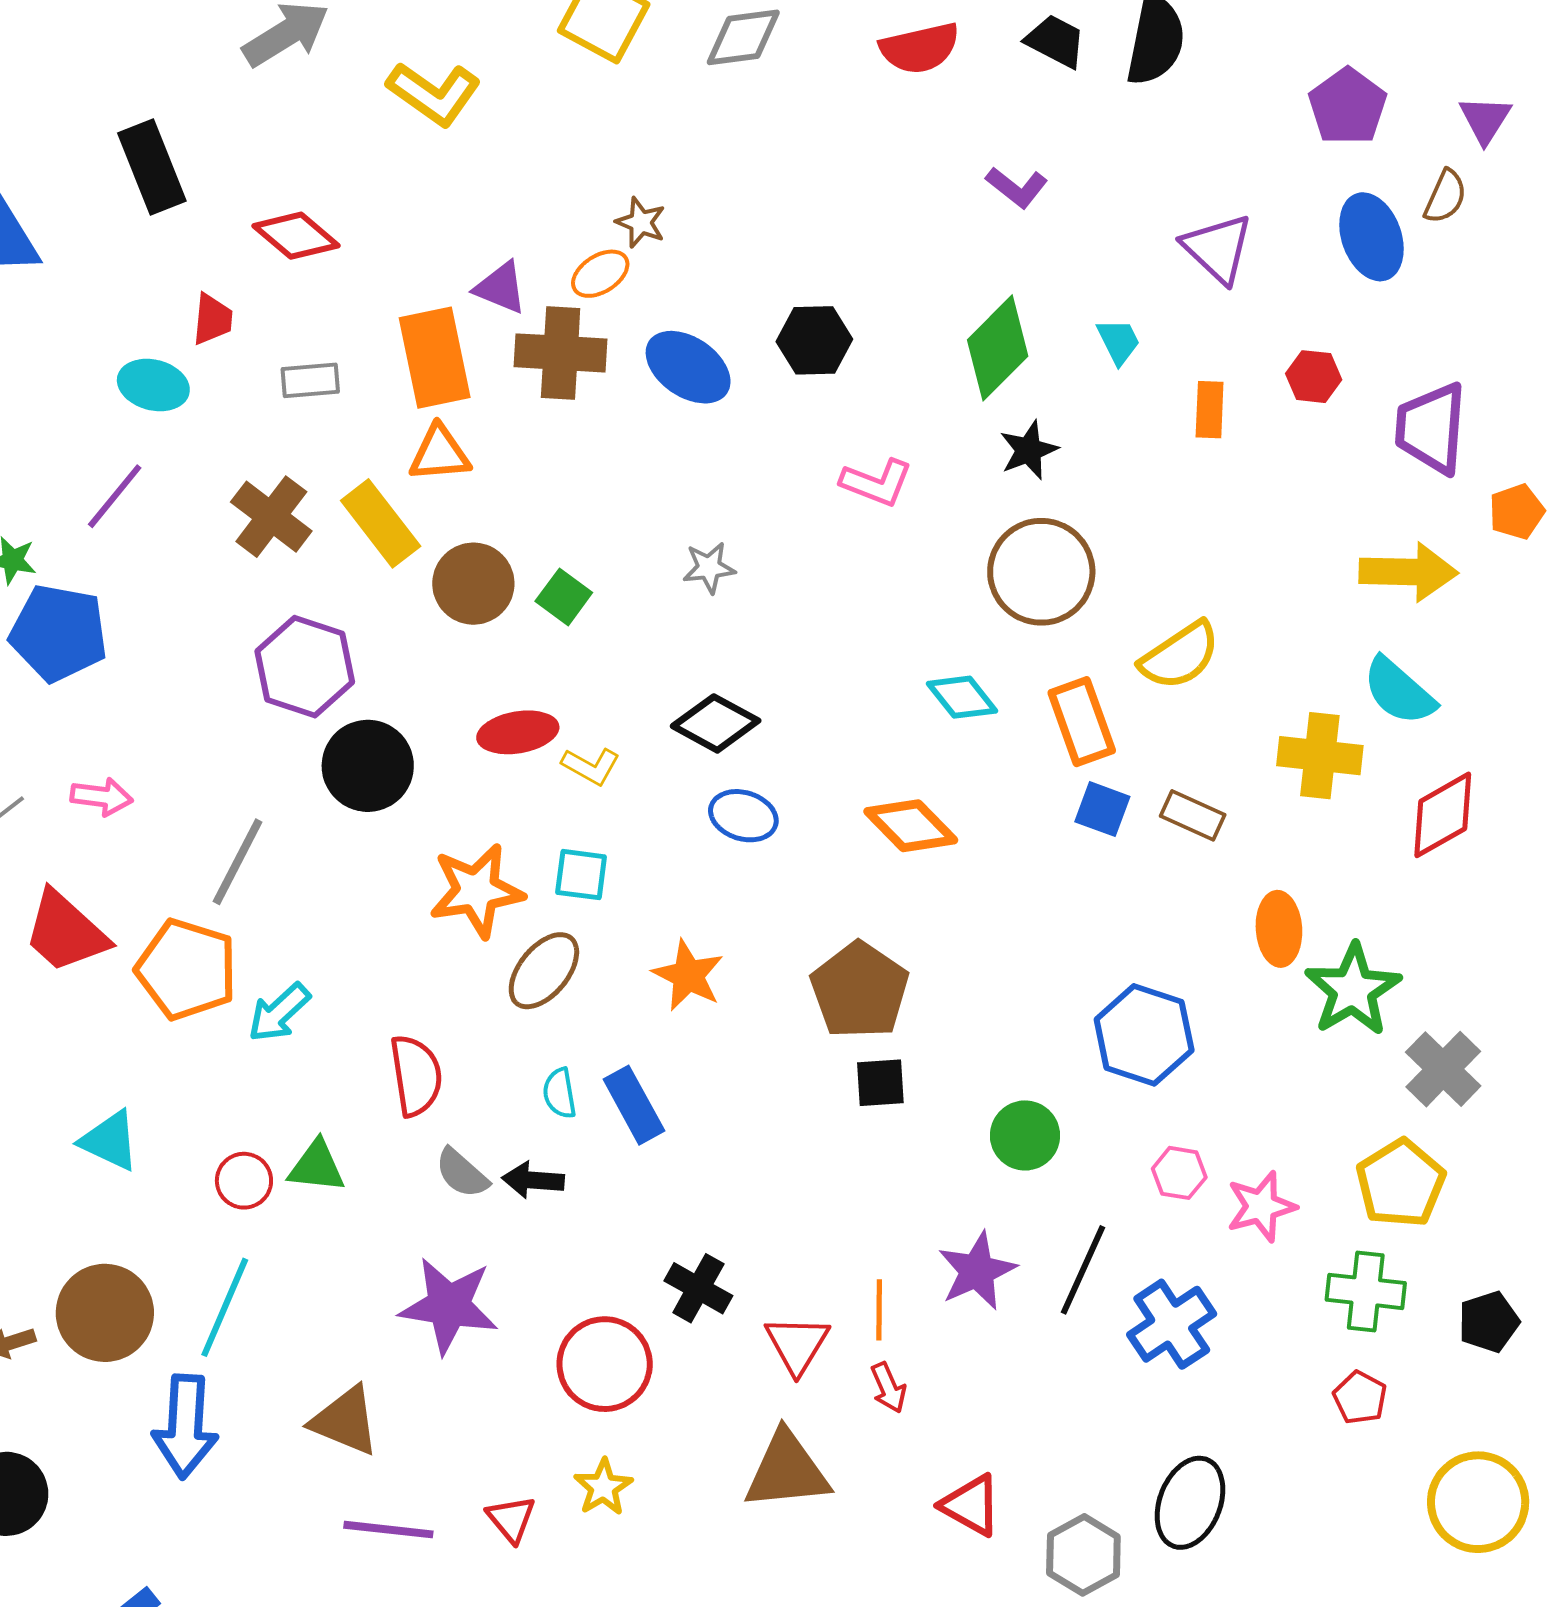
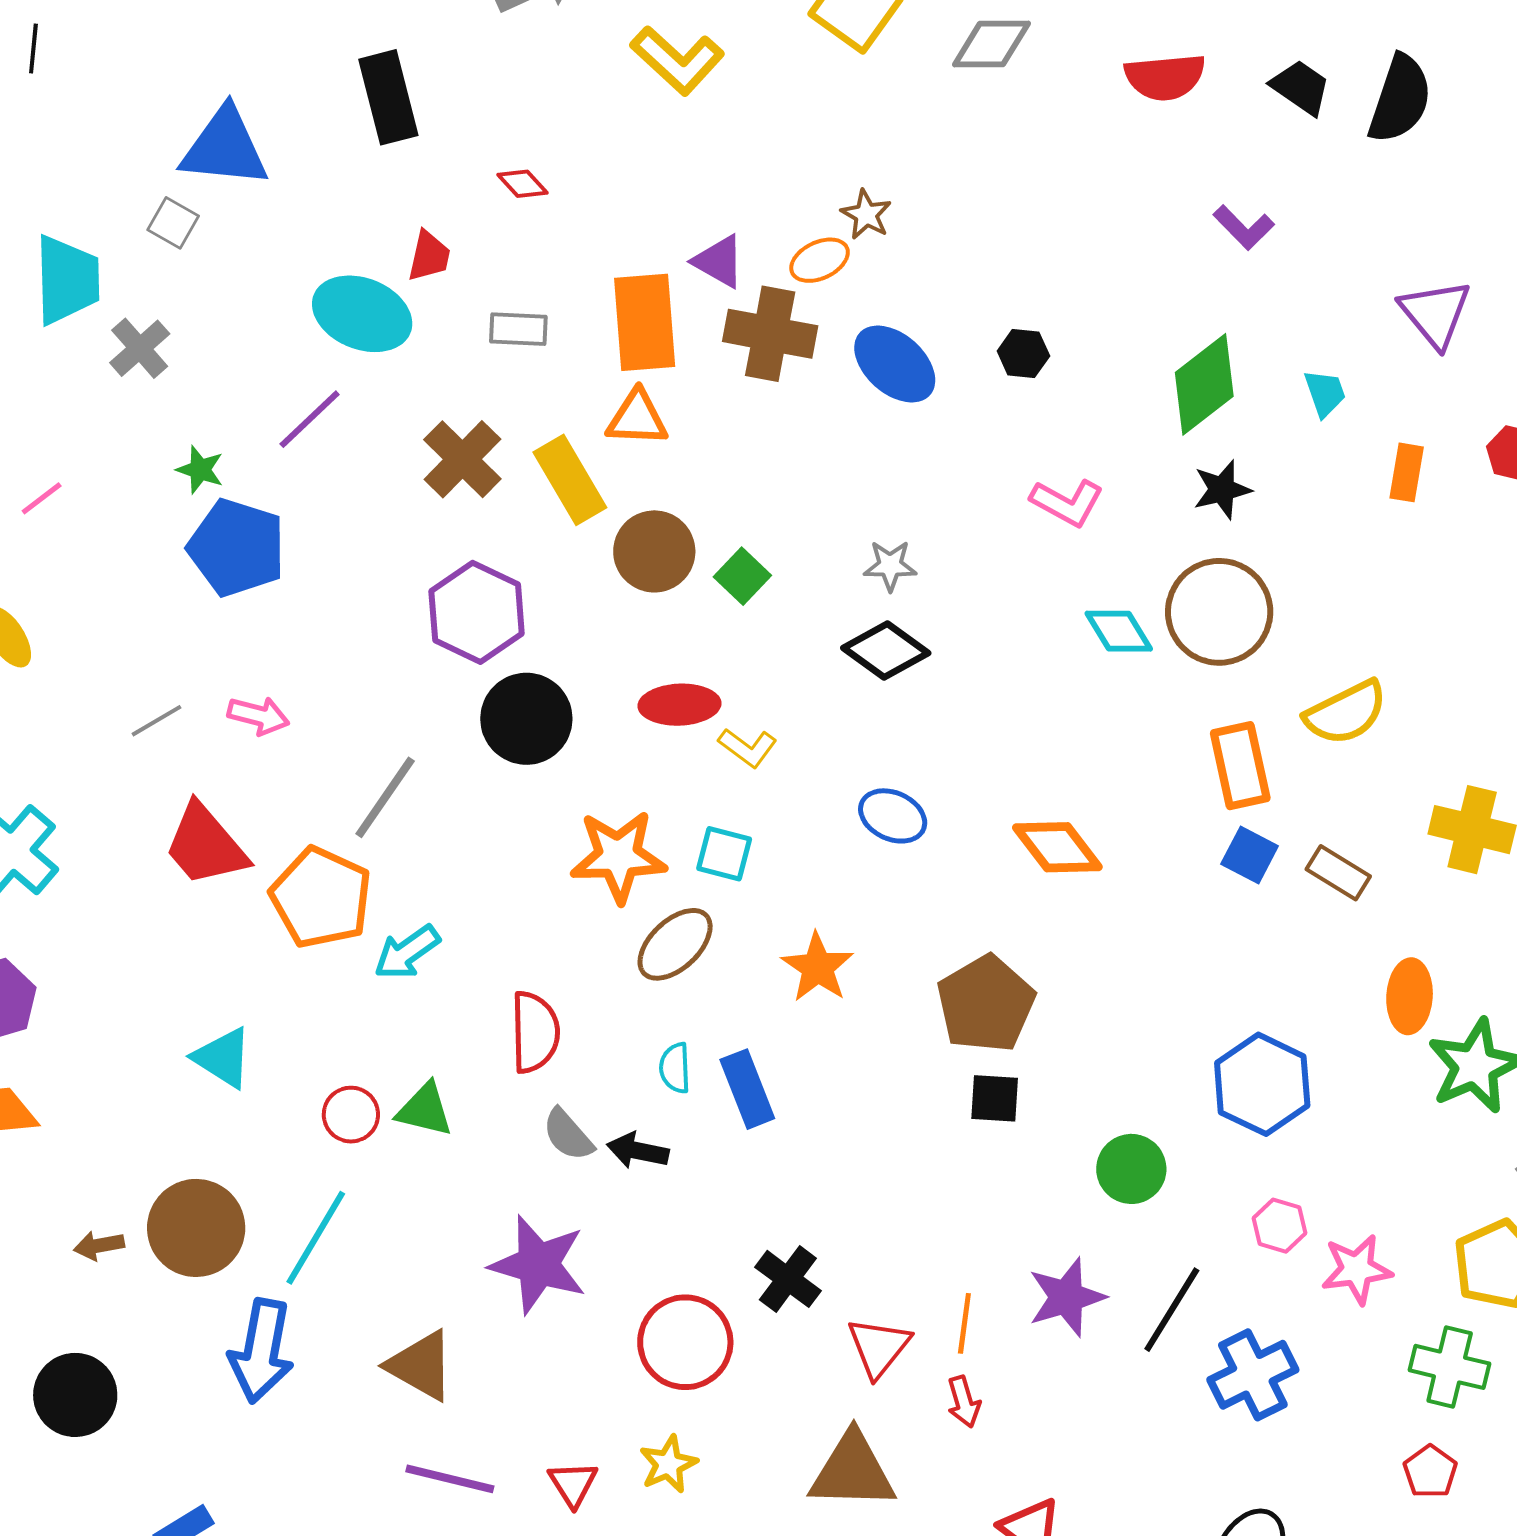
red diamond: (296, 236) -> (523, 184), size x0.6
black hexagon: (814, 340) -> (1023, 354), size x0.7
cyan ellipse: (153, 385) -> (362, 314), size x1.4
cyan diamond: (962, 697) -> (1119, 631), moved
black diamond: (716, 723) -> (886, 651), moved

